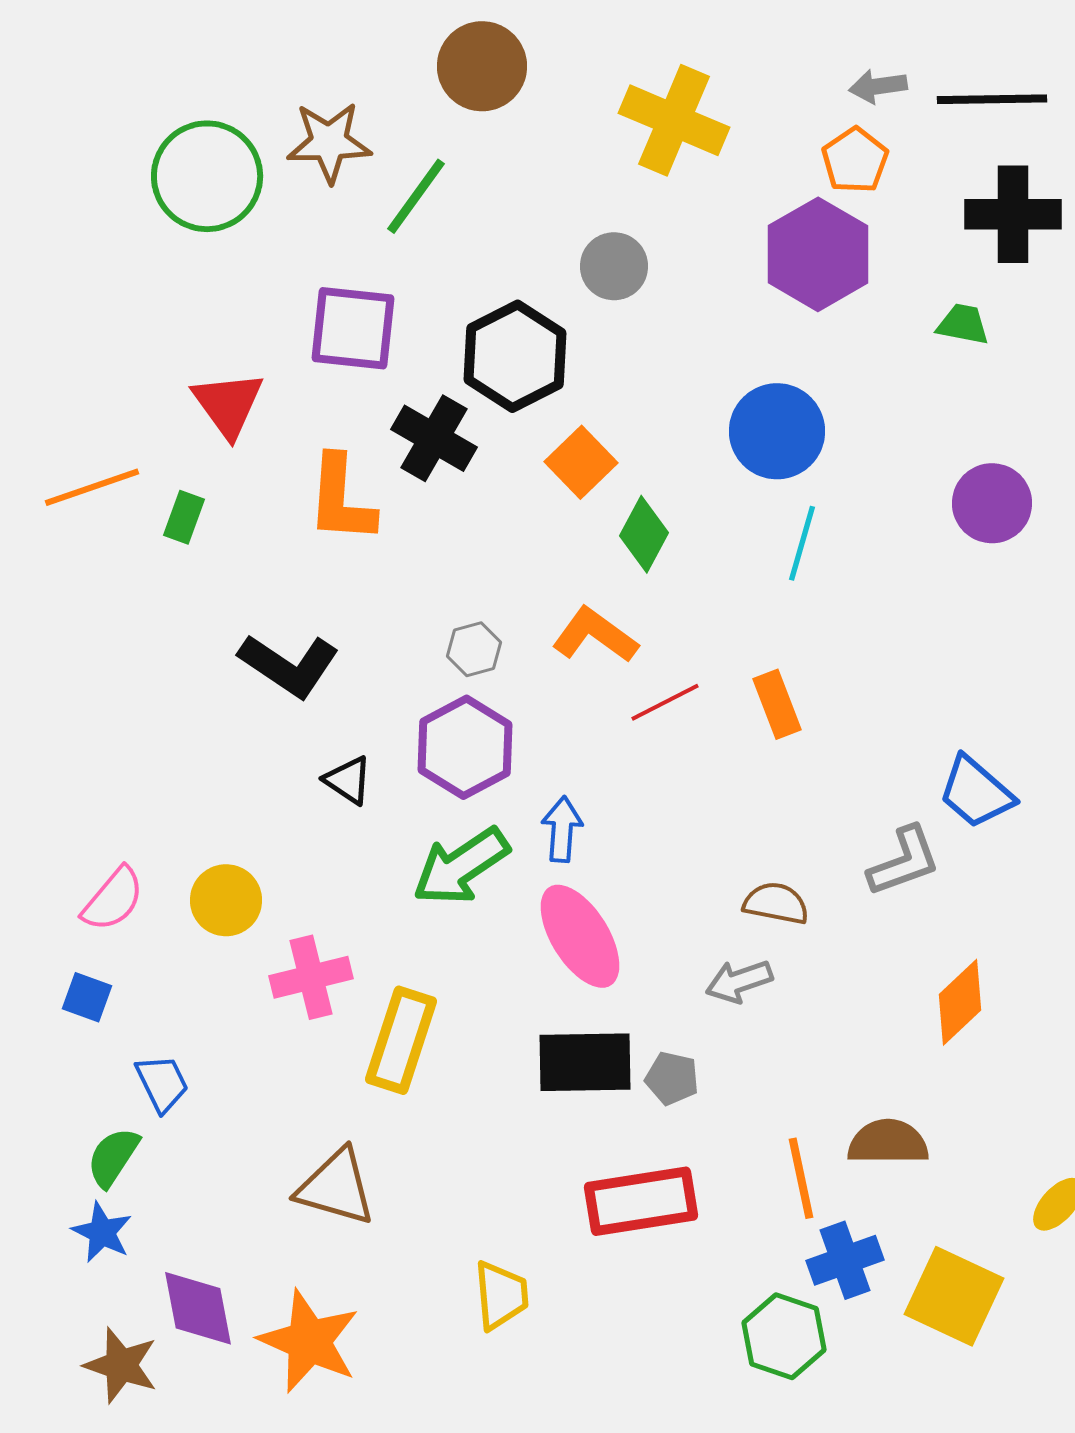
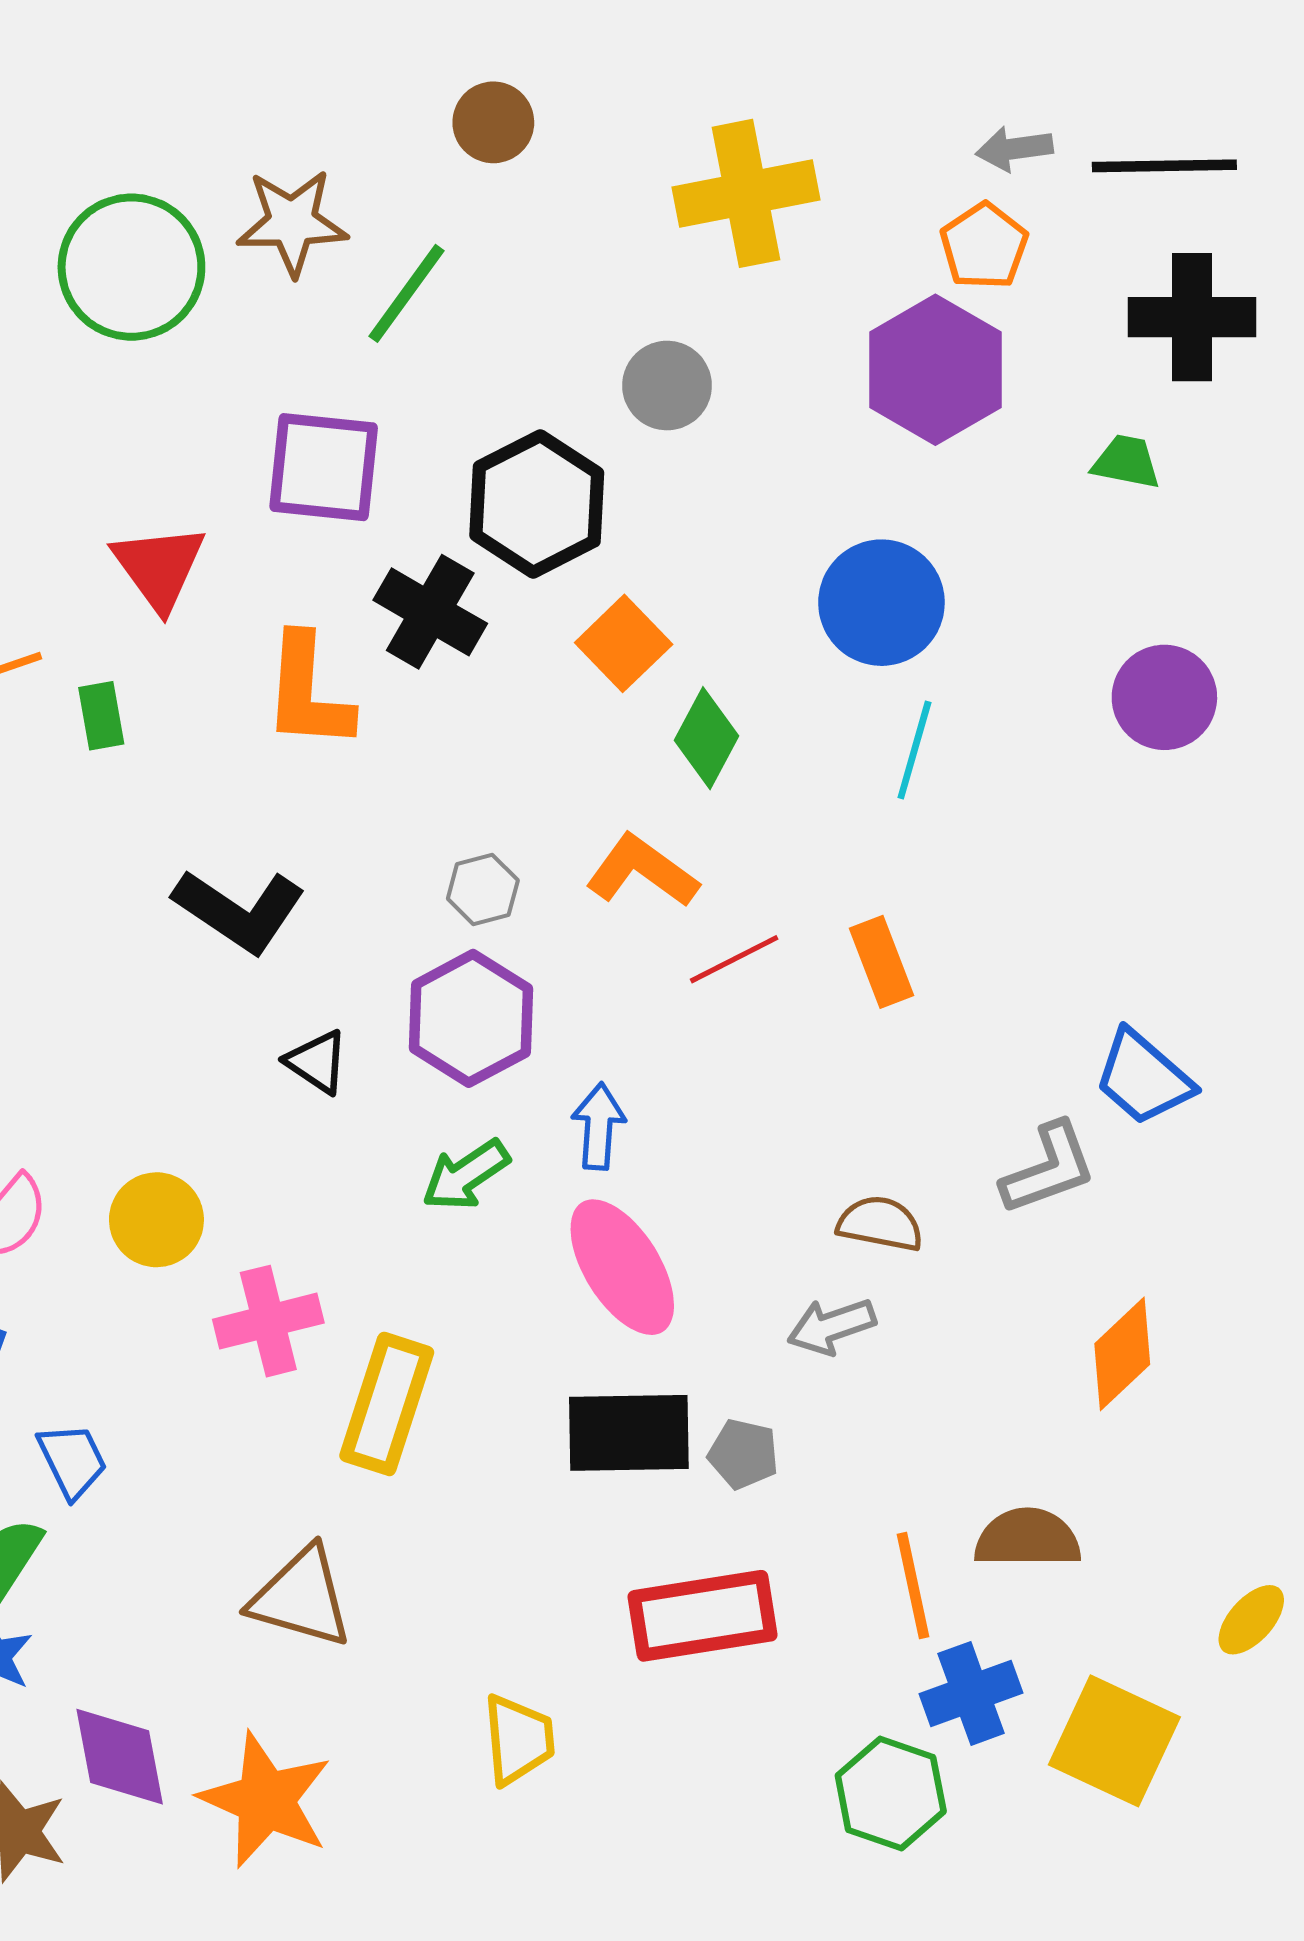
brown circle: (482, 66) -> (493, 122), size x0.7
yellow cross: (674, 120) -> (746, 193), turned -34
green rectangle: (184, 517) -> (101, 716), turned -30
green arrow: (461, 866) -> (466, 1175), size x0.7

